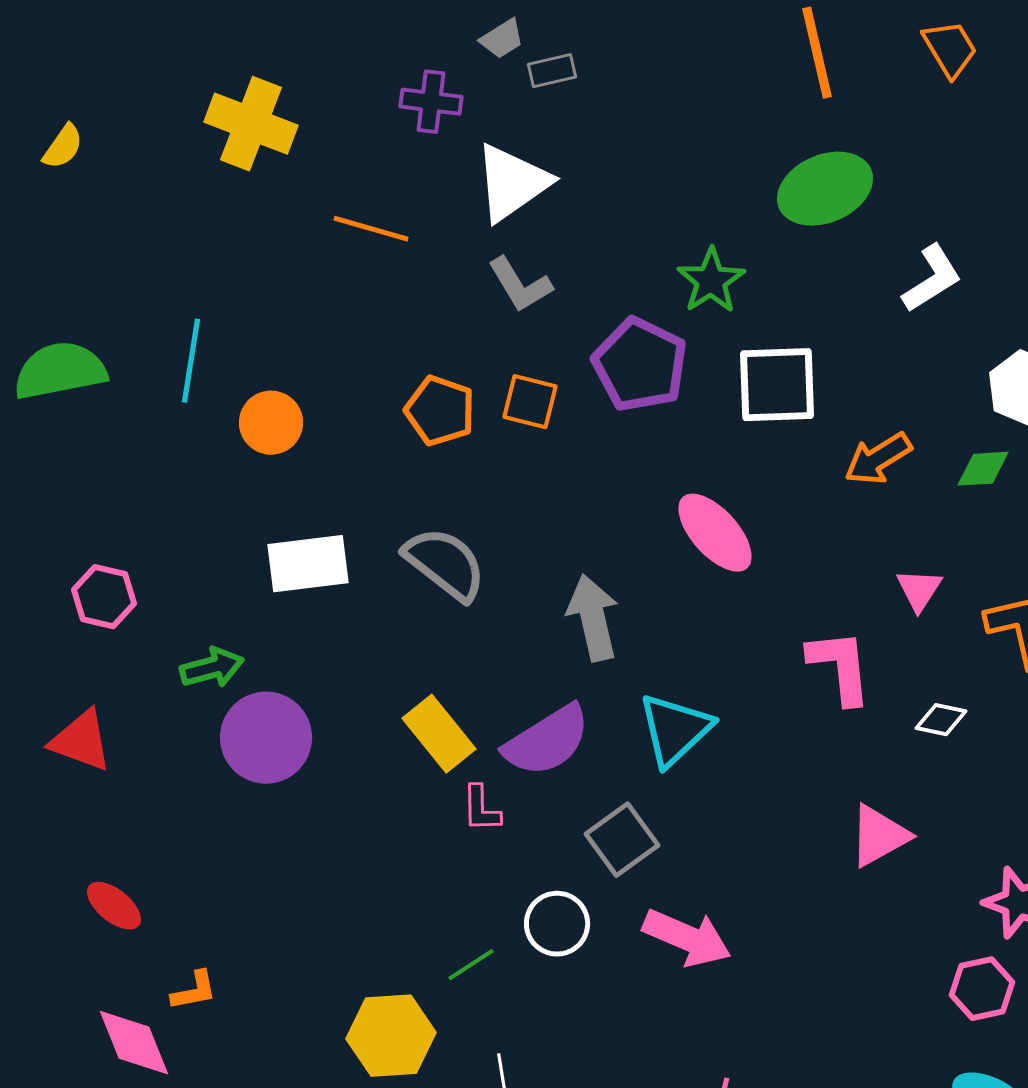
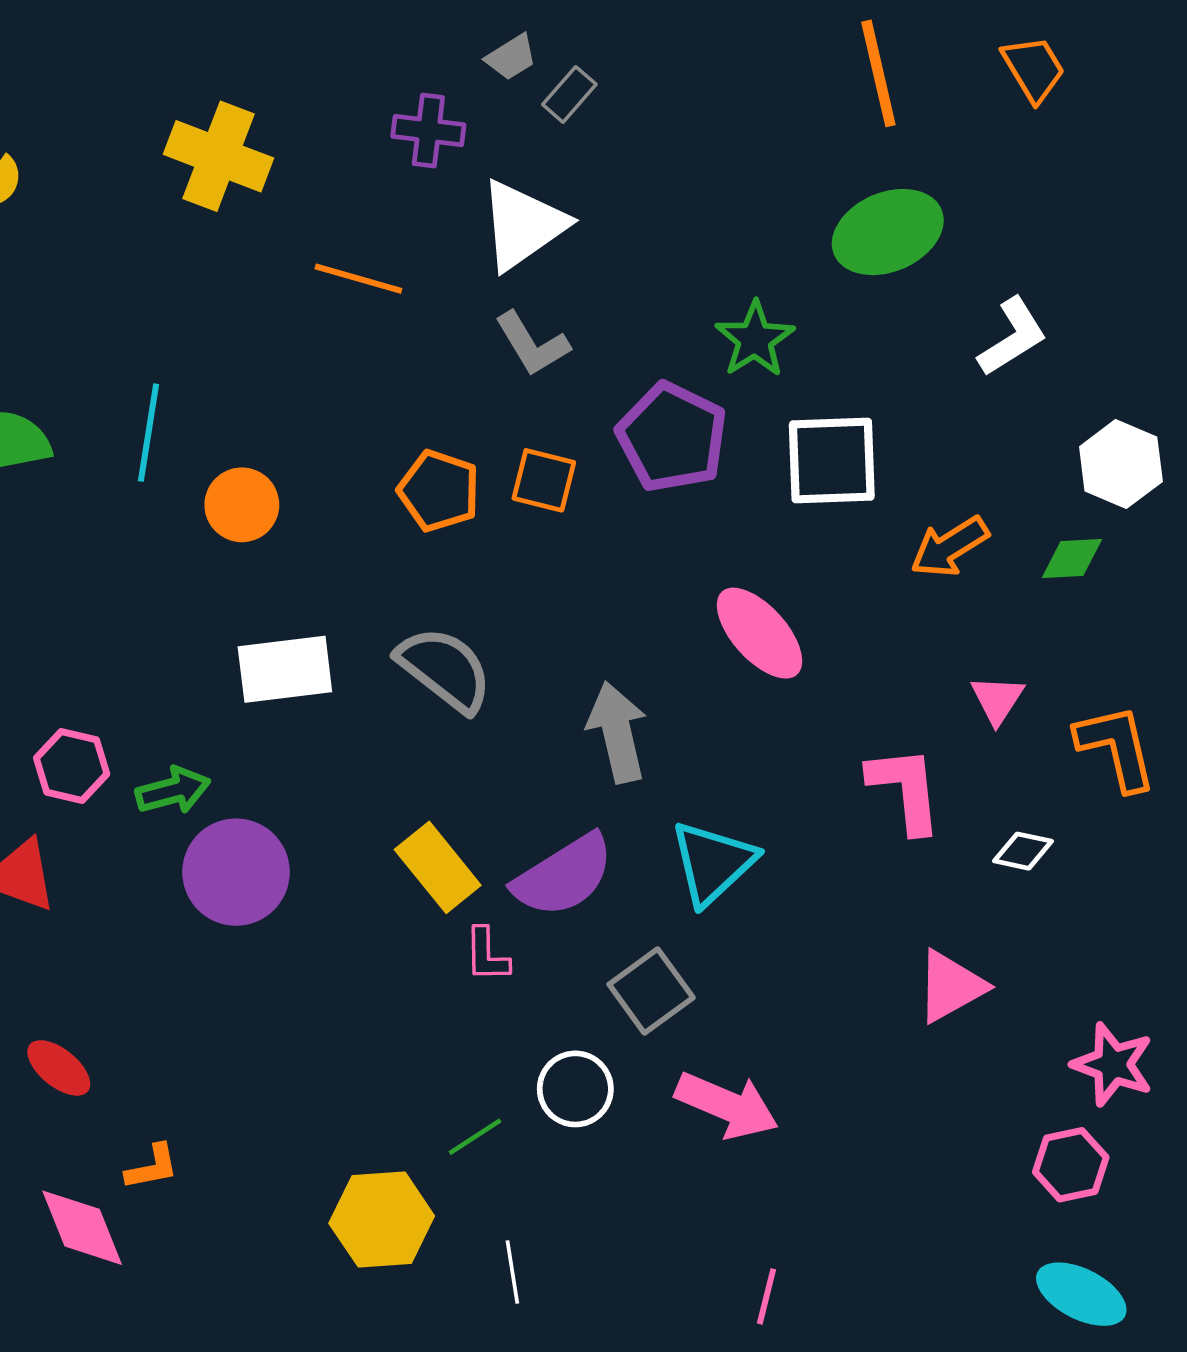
gray rectangle: (552, 71) -> (569, 94), turned -36
pink hexagon: (104, 597) -> (72, 766), moved

